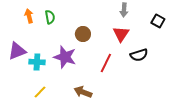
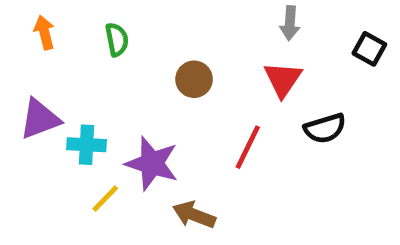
orange arrow: (29, 16) -> (44, 32), moved
purple star: (65, 57) -> (152, 163), moved
yellow line: (40, 92) -> (105, 198), moved

